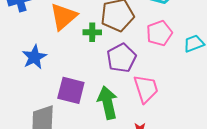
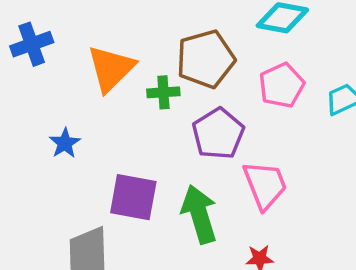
blue star: (34, 57) -> (65, 143), size x0.7

